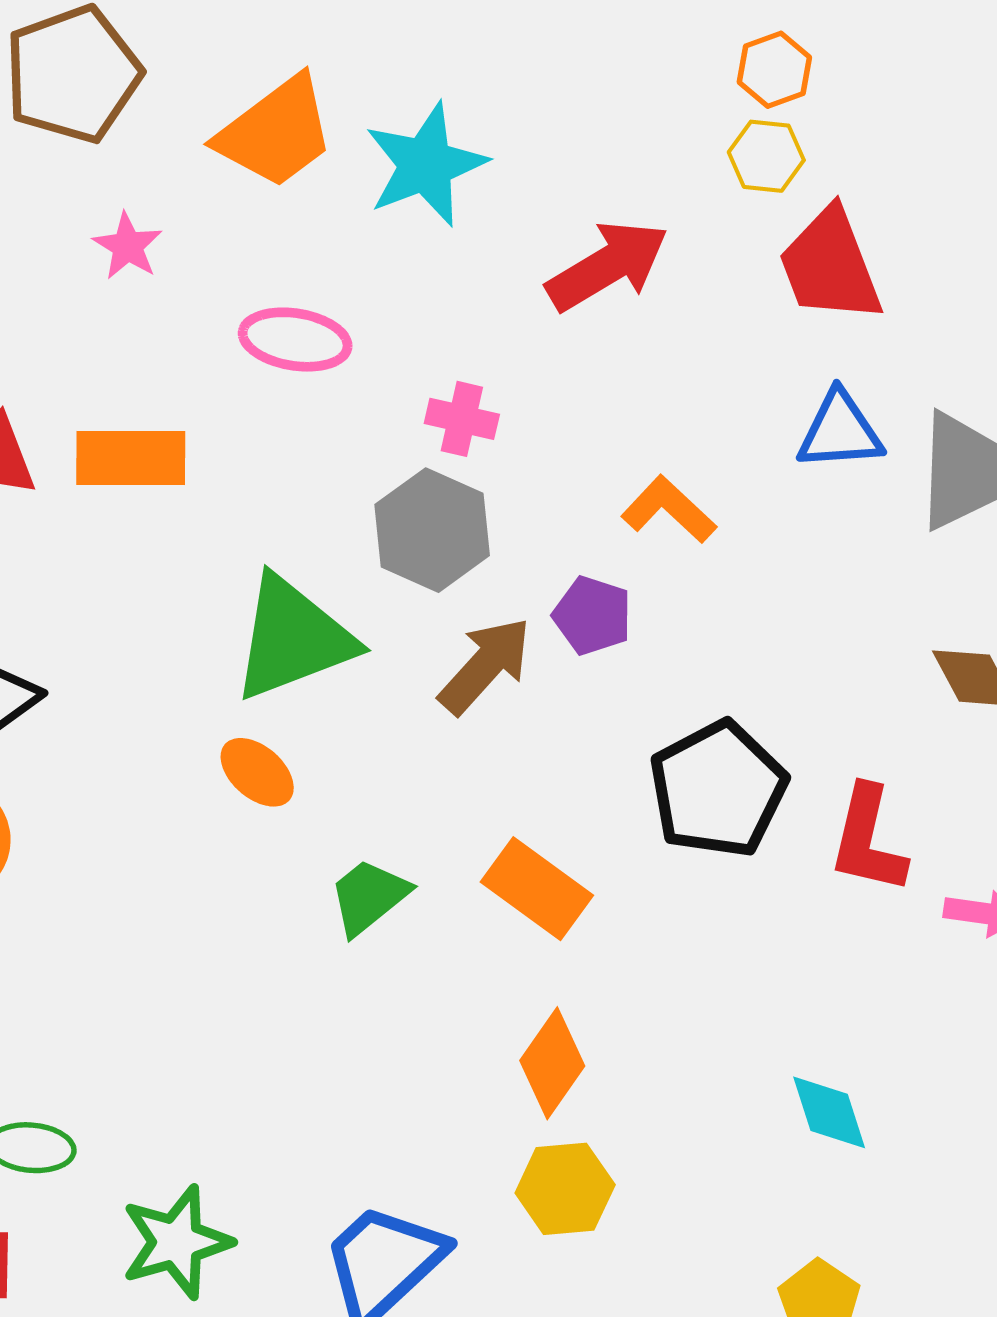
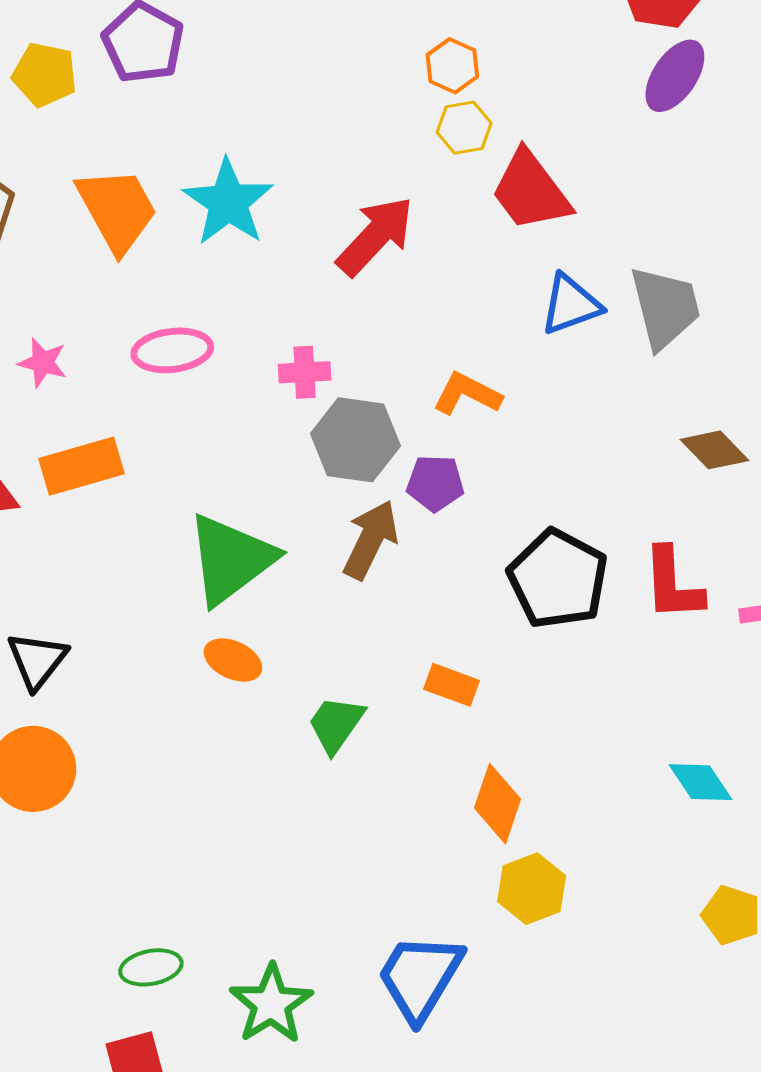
orange trapezoid: (276, 132) -> (117, 210), turned -66
pink star: (128, 246) -> (43, 363), moved
gray hexagon: (432, 530) -> (355, 440), moved
orange rectangle: (537, 889) -> (452, 685), size x0.7

